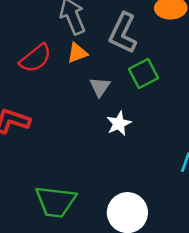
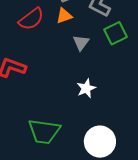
white star: (119, 124) -> (86, 88), moved

